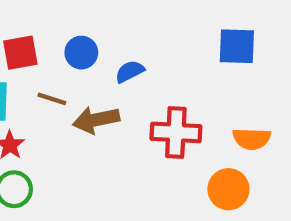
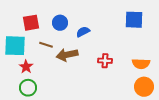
red cross: (176, 132) -> (105, 61), size x0.6
orange circle: (228, 189) -> (144, 87), moved

